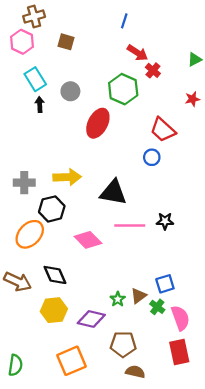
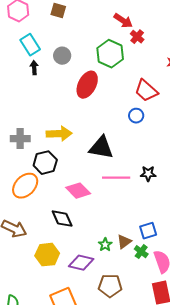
black diamond: (55, 275) -> (62, 219), moved

